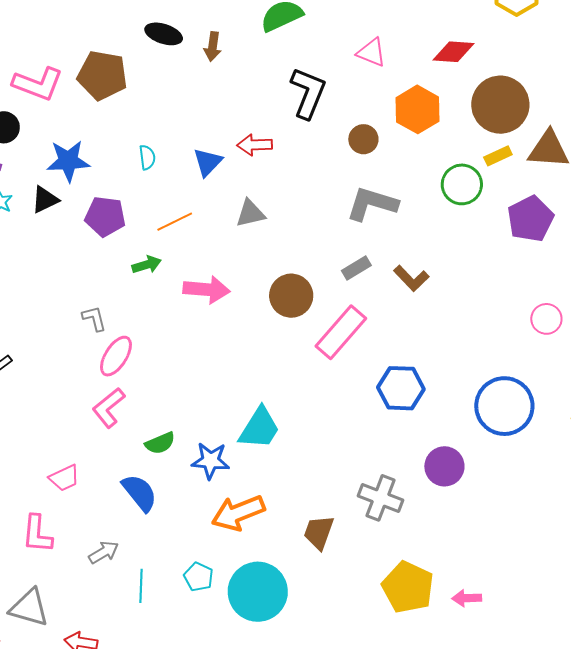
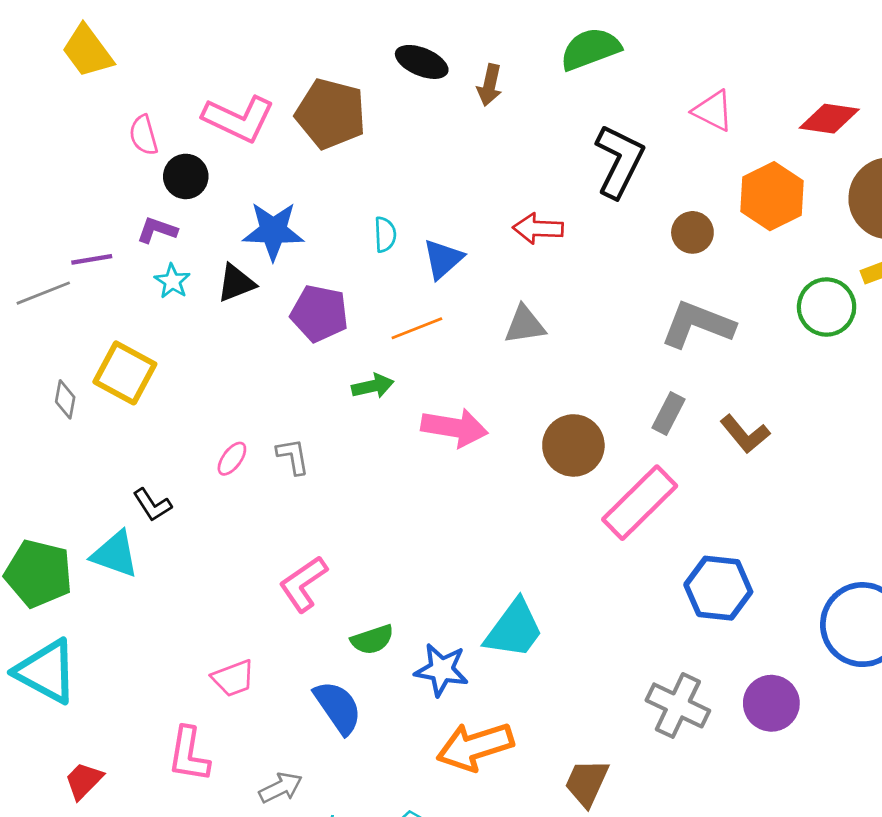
blue triangle: (208, 162) -> (443, 259), moved
gray rectangle: (356, 268) -> (669, 414), turned -36
pink ellipse: (116, 356) -> (232, 459), moved, size x0.6
gray cross: (381, 498) -> (678, 705), moved

